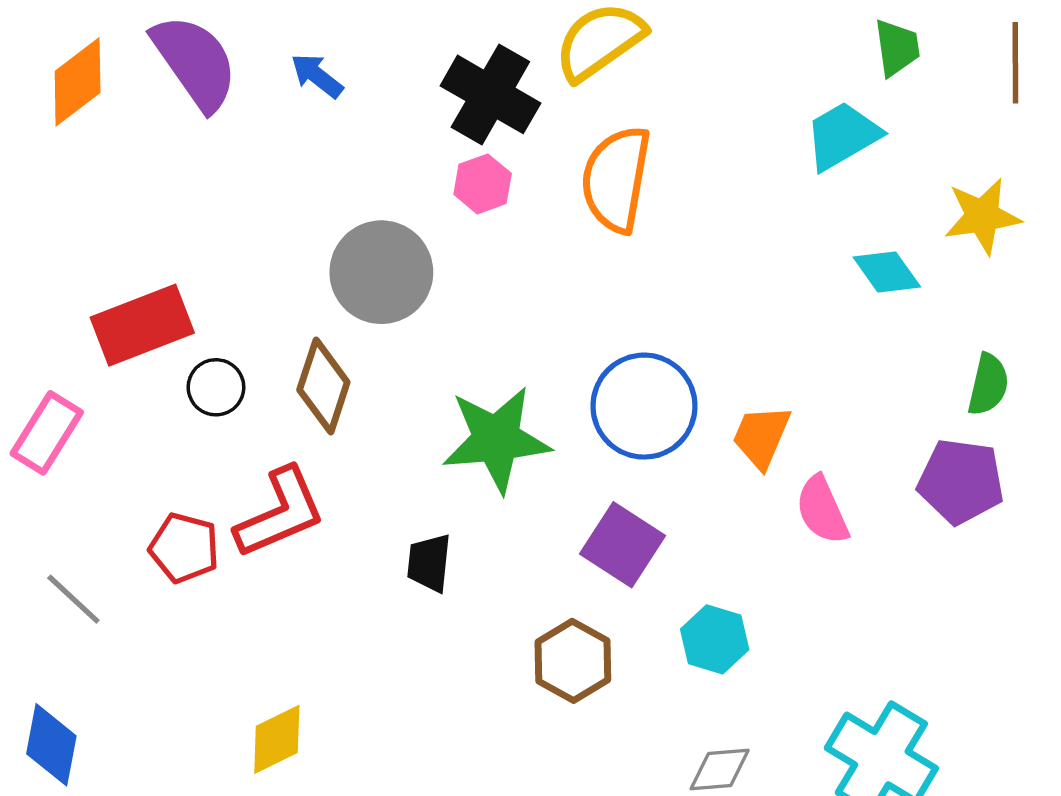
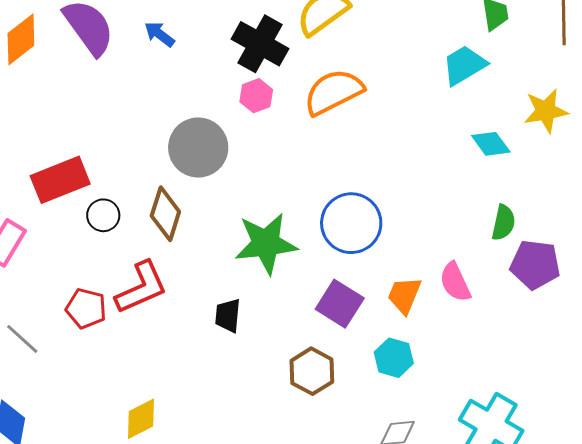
orange semicircle: (616, 179) -> (334, 92), turned 54
green semicircle: (988, 385) -> (503, 223), moved
orange trapezoid: (761, 437) -> (404, 295), moved

